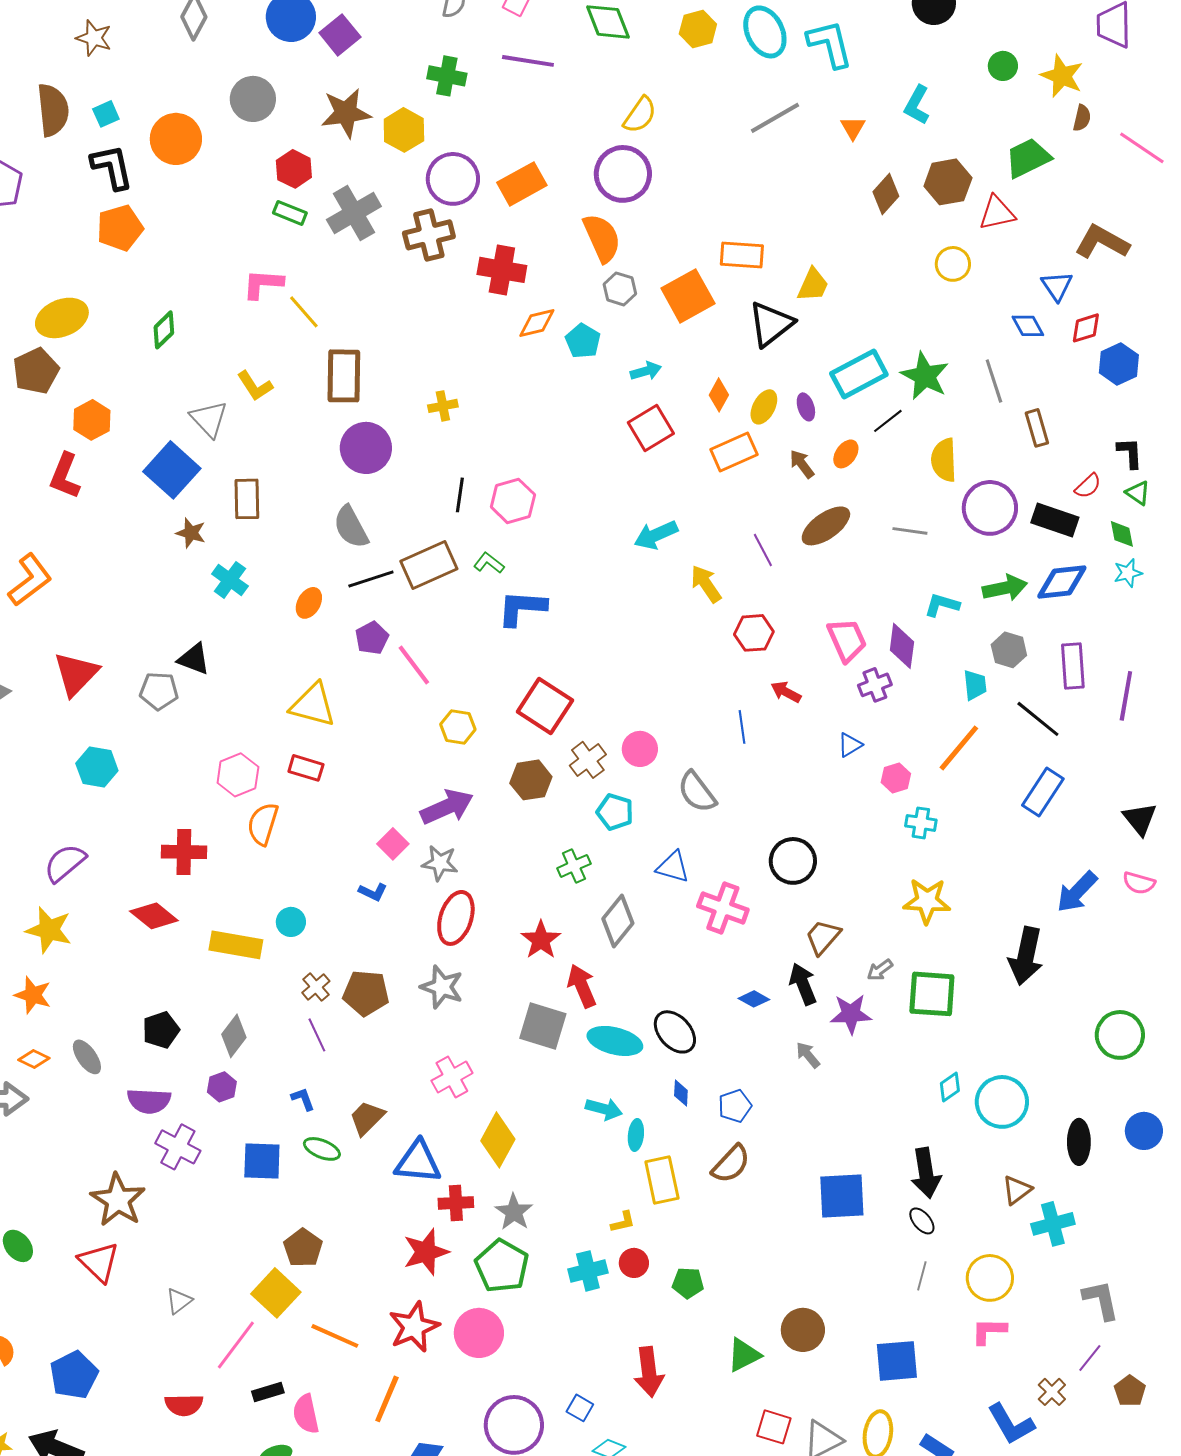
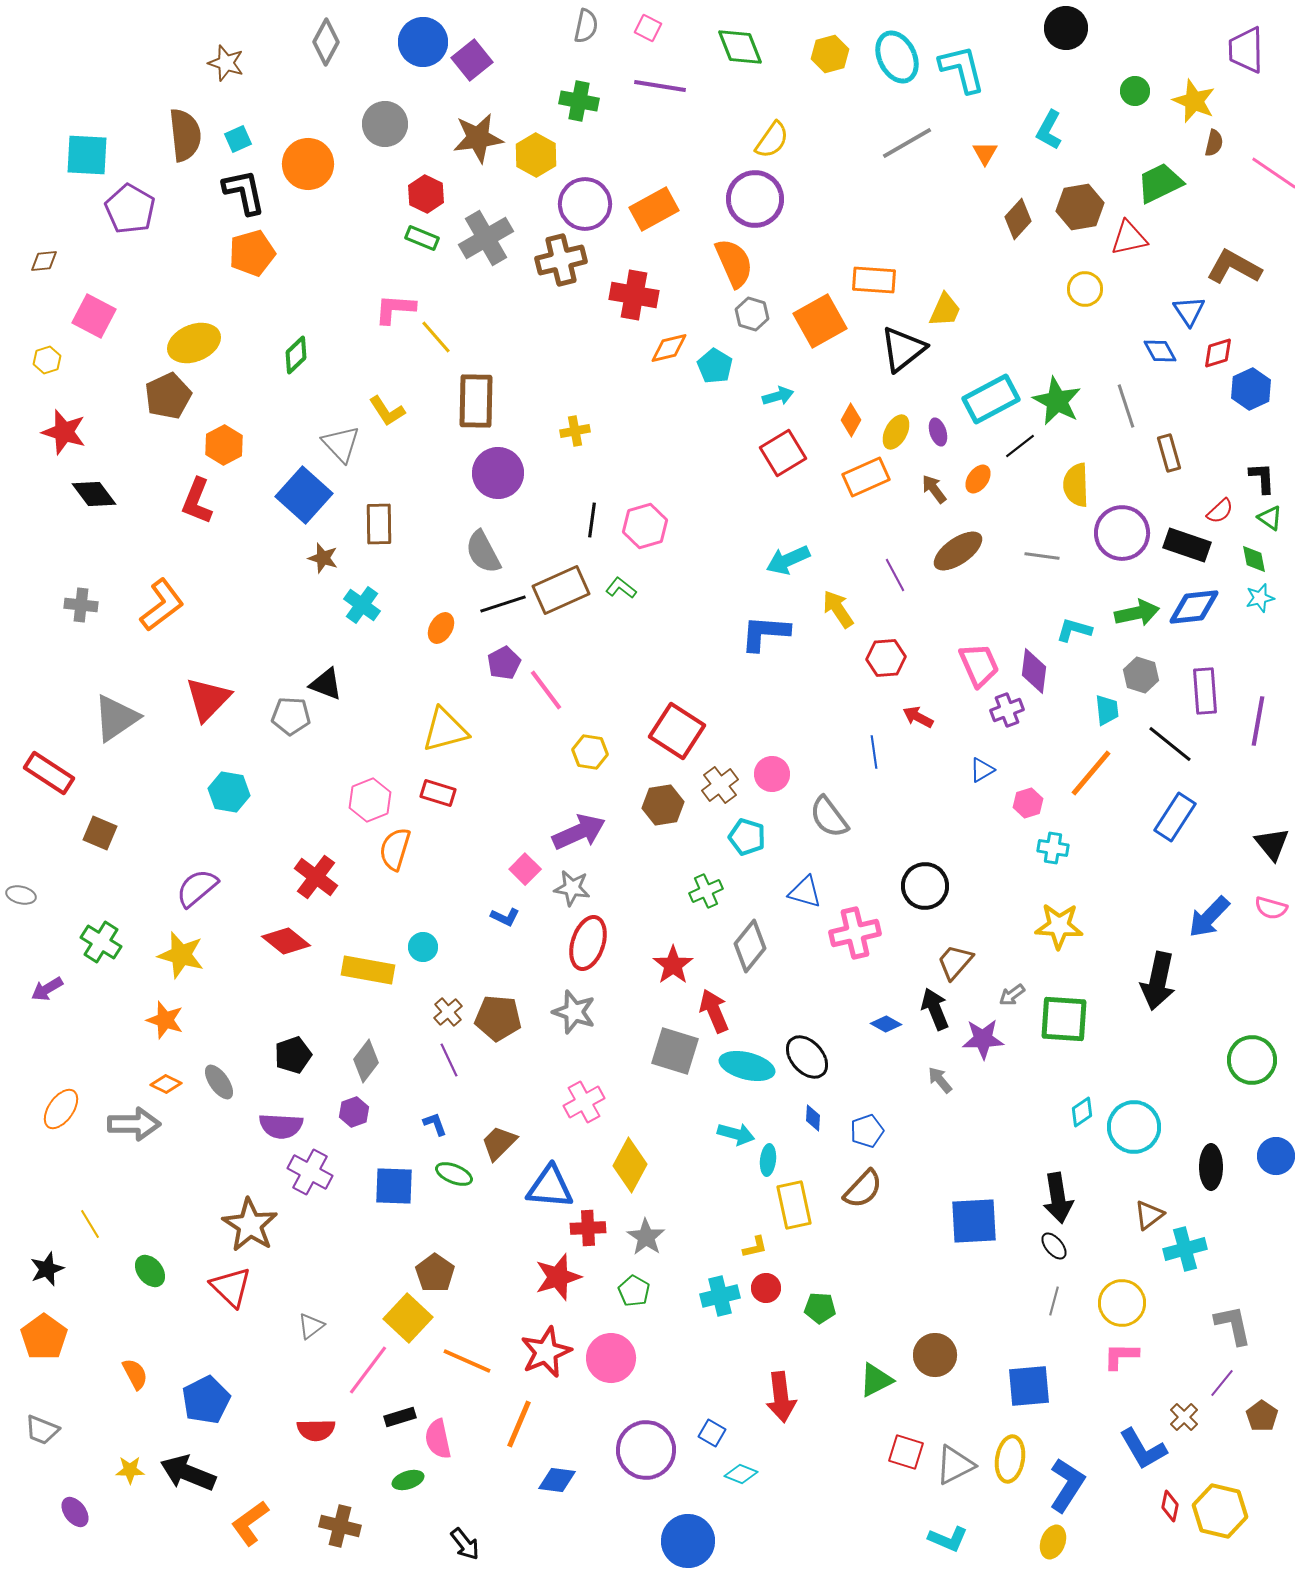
blue L-shape: (522, 608) -> (765, 633), moved
yellow triangle: (313, 705) -> (445, 730), turned -30
red cross: (184, 852) -> (316, 877), turned 36
pink cross: (723, 908) -> (855, 933), turned -33
green pentagon: (502, 1266) -> (634, 1291), size x0.6

